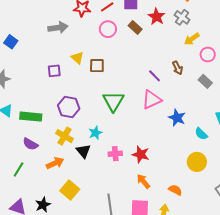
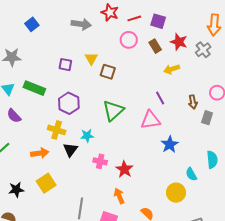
red star: (157, 17) -> (179, 42), turned -30
yellow arrow: (192, 39) -> (172, 69), moved
brown arrow: (178, 68) -> (193, 102), moved
gray rectangle: (205, 81) -> (207, 118), turned 48
green rectangle: (31, 117) -> (34, 88), moved
cyan semicircle: (201, 134) -> (191, 174), moved
yellow cross: (65, 136) -> (57, 130), turned -30
purple semicircle: (30, 144) -> (14, 116), moved

